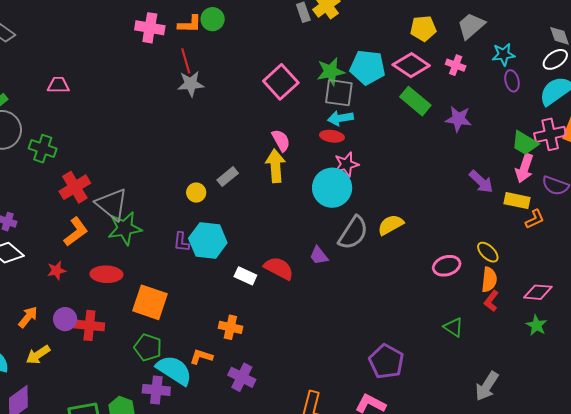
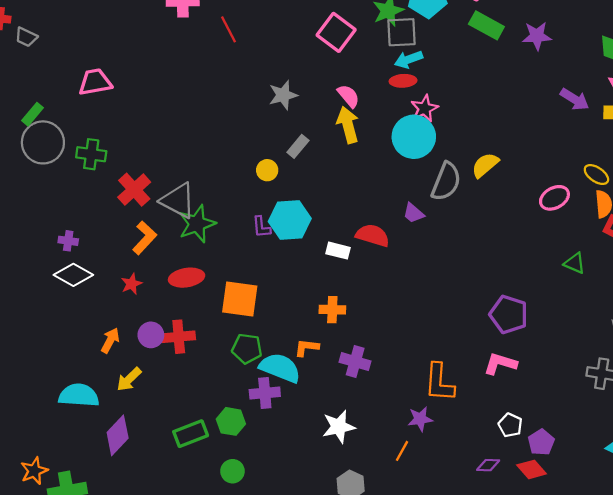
gray star: (191, 84) -> (283, 95), moved
pink trapezoid: (58, 85) -> (95, 82), size x1.4

